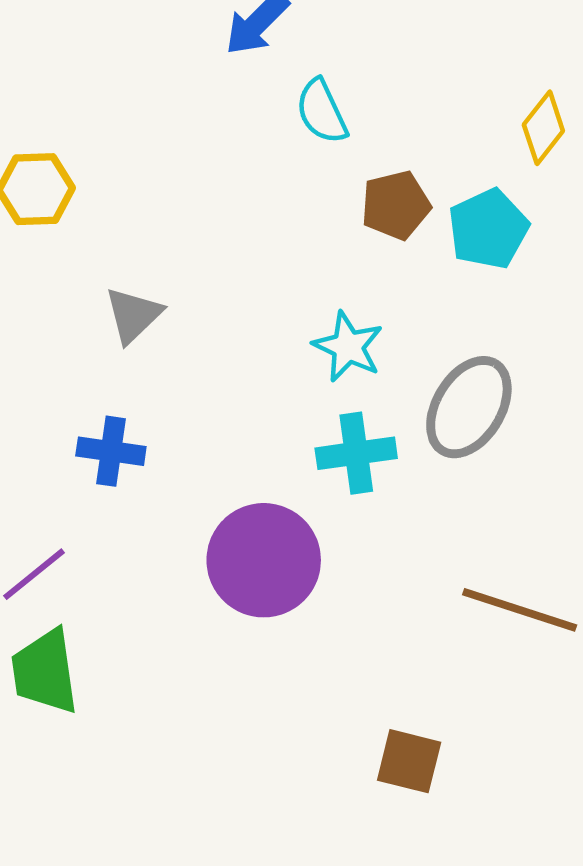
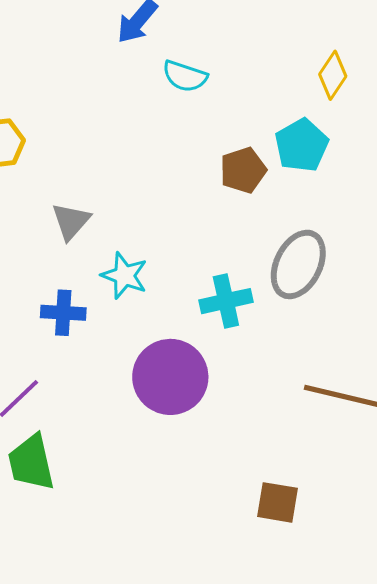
cyan semicircle: (322, 111) -> (185, 76), turned -42
brown pentagon: (396, 205) -> (243, 170), moved
cyan star: (348, 347) -> (124, 276), moved

